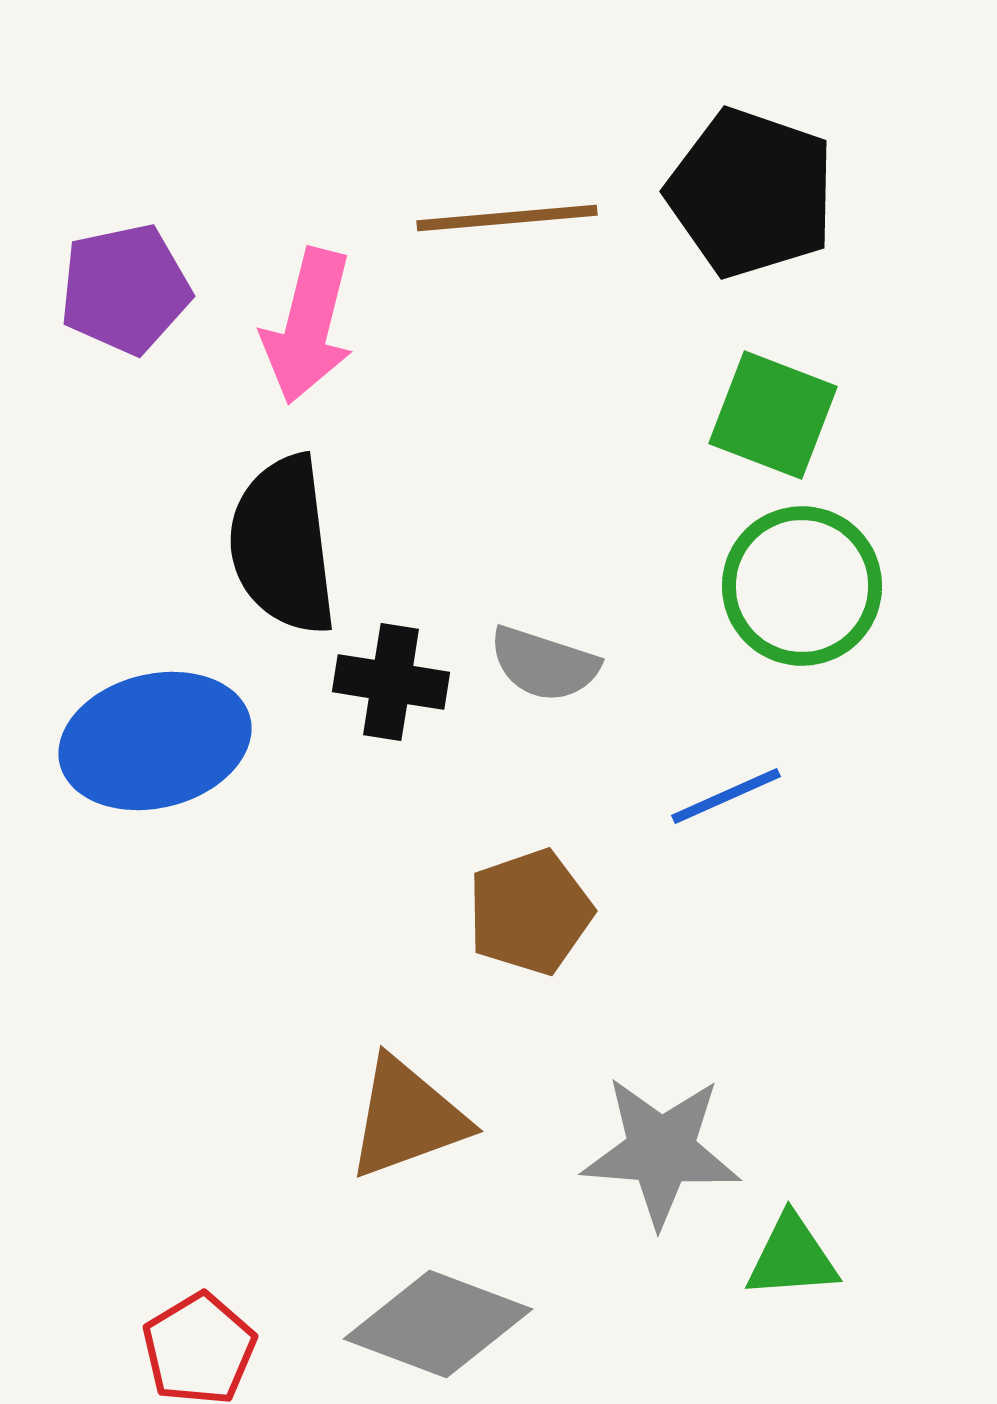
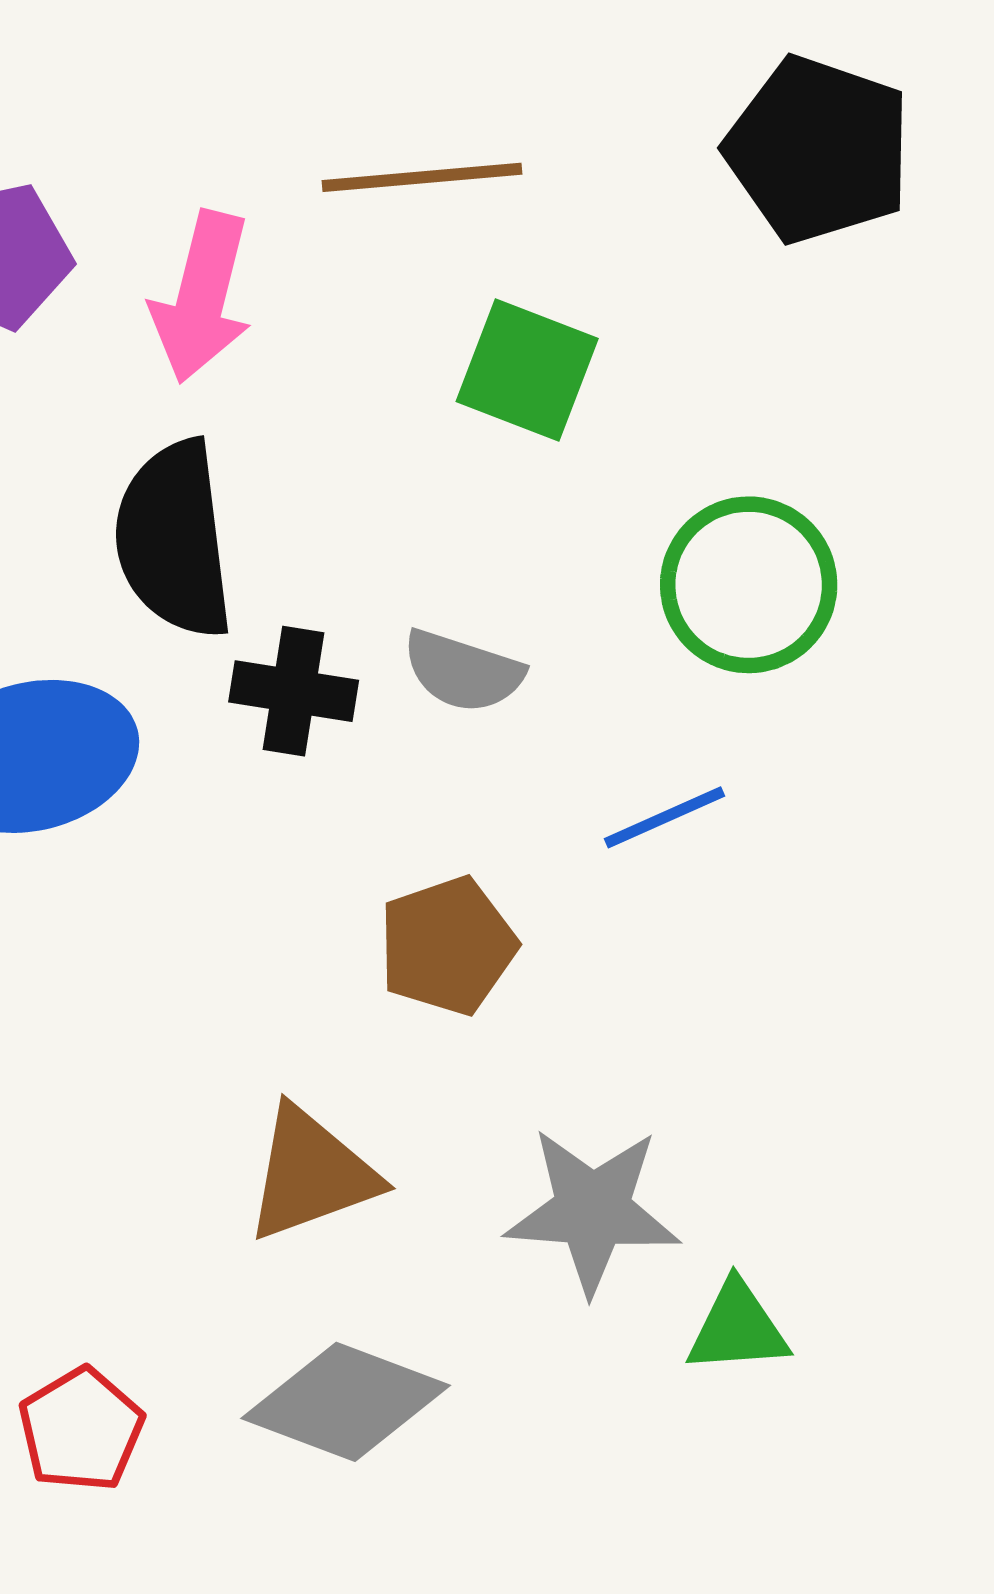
black pentagon: (751, 193) -> (818, 150), moved
green square: (773, 415) -> (527, 370), moved

